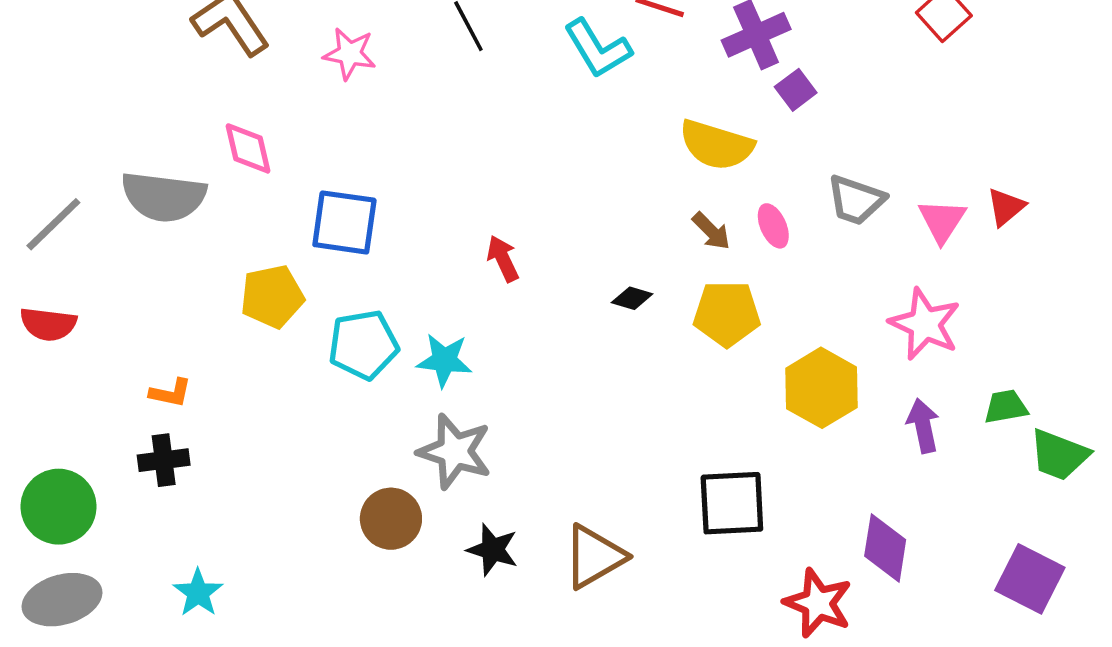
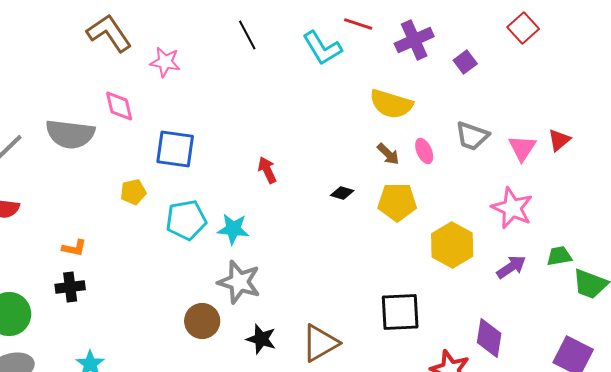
pink star: (350, 54) -> (165, 62), moved
purple square: (796, 90) -> (465, 62), moved
yellow pentagon: (272, 297) -> (133, 192), size x0.7
purple arrow: (923, 426) -> (511, 267), turned 68

